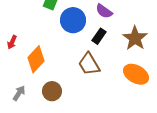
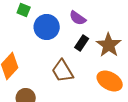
black rectangle: (99, 36) -> (82, 43), moved

